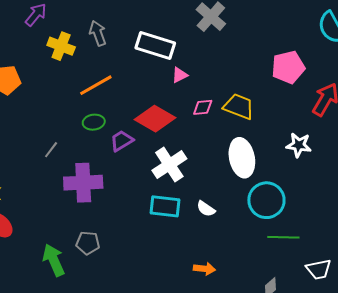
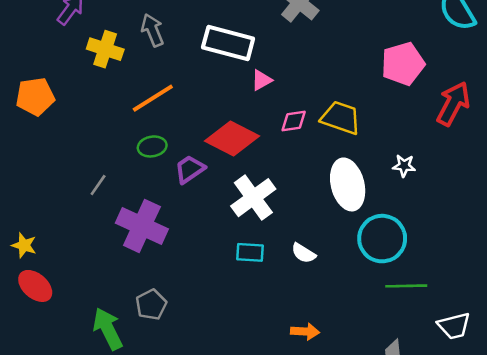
white star: (299, 145) -> (404, 166), moved, size x0.7
purple cross: (83, 183) -> (142, 226), turned 30
cyan rectangle: (165, 206) -> (250, 252), size x0.7
gray pentagon: (88, 243) -> (151, 305), turned -30

